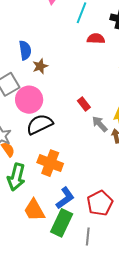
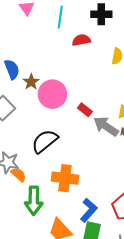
pink circle: (29, 100) -> (52, 94), moved
gray arrow: (100, 124) -> (106, 126), size x1.4

